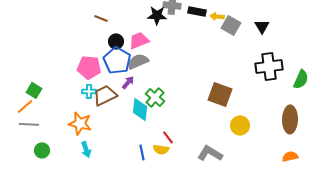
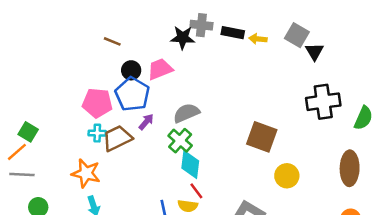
gray square: (231, 25) -> (297, 35), moved
gray semicircle: (138, 61) -> (186, 113), moved
cyan diamond: (140, 109) -> (190, 164), moved

